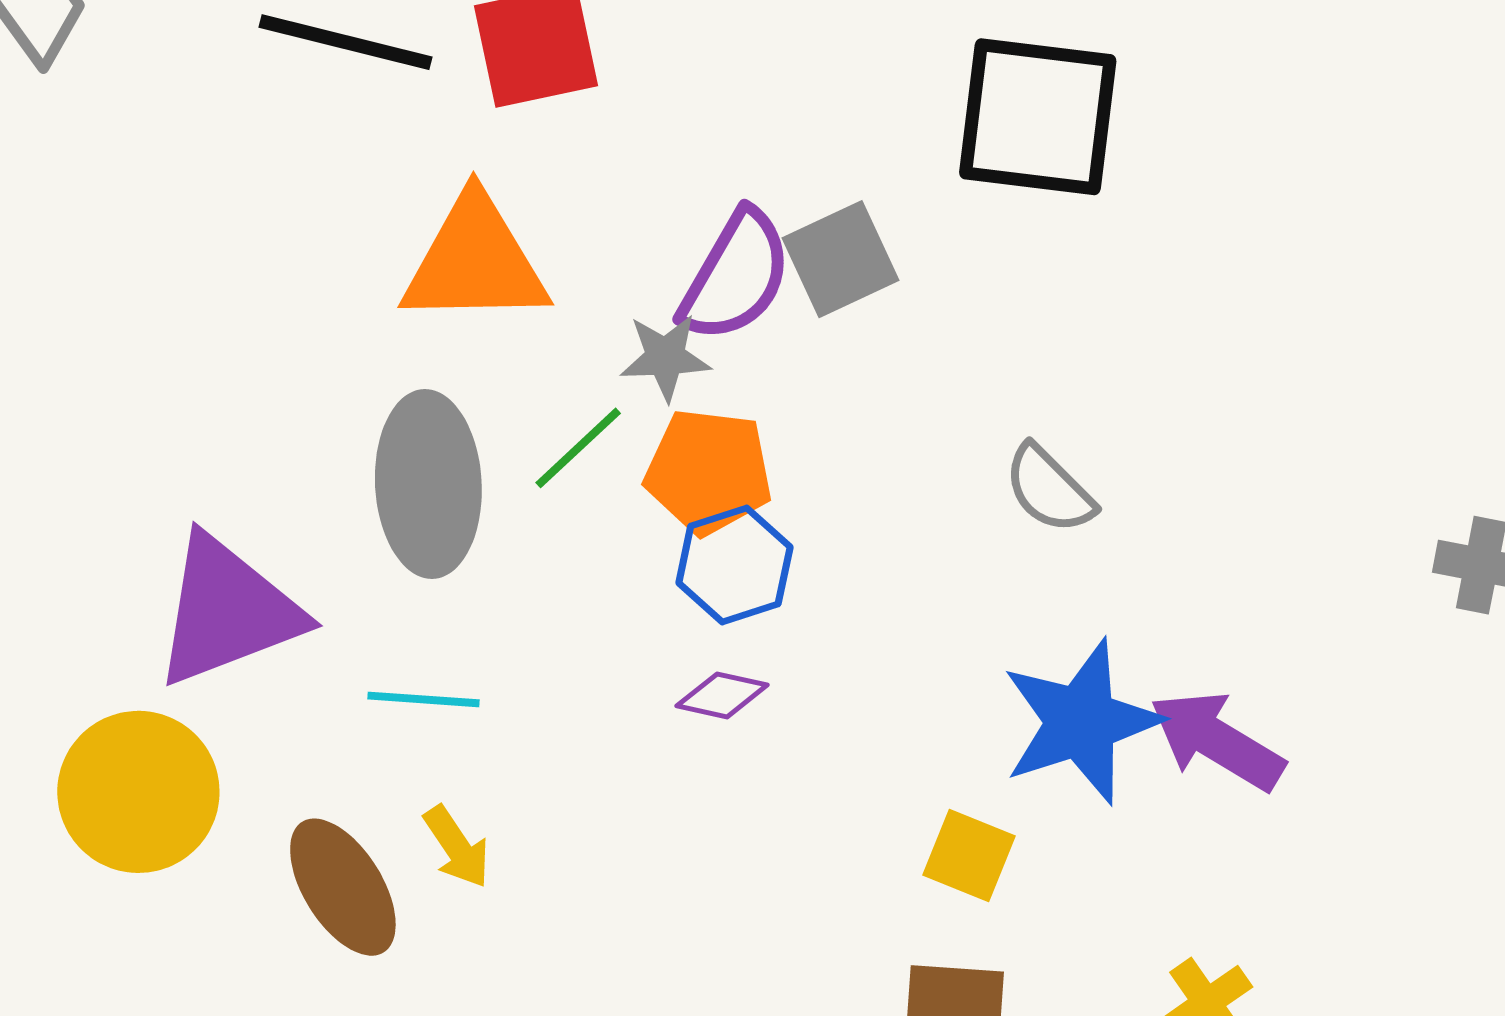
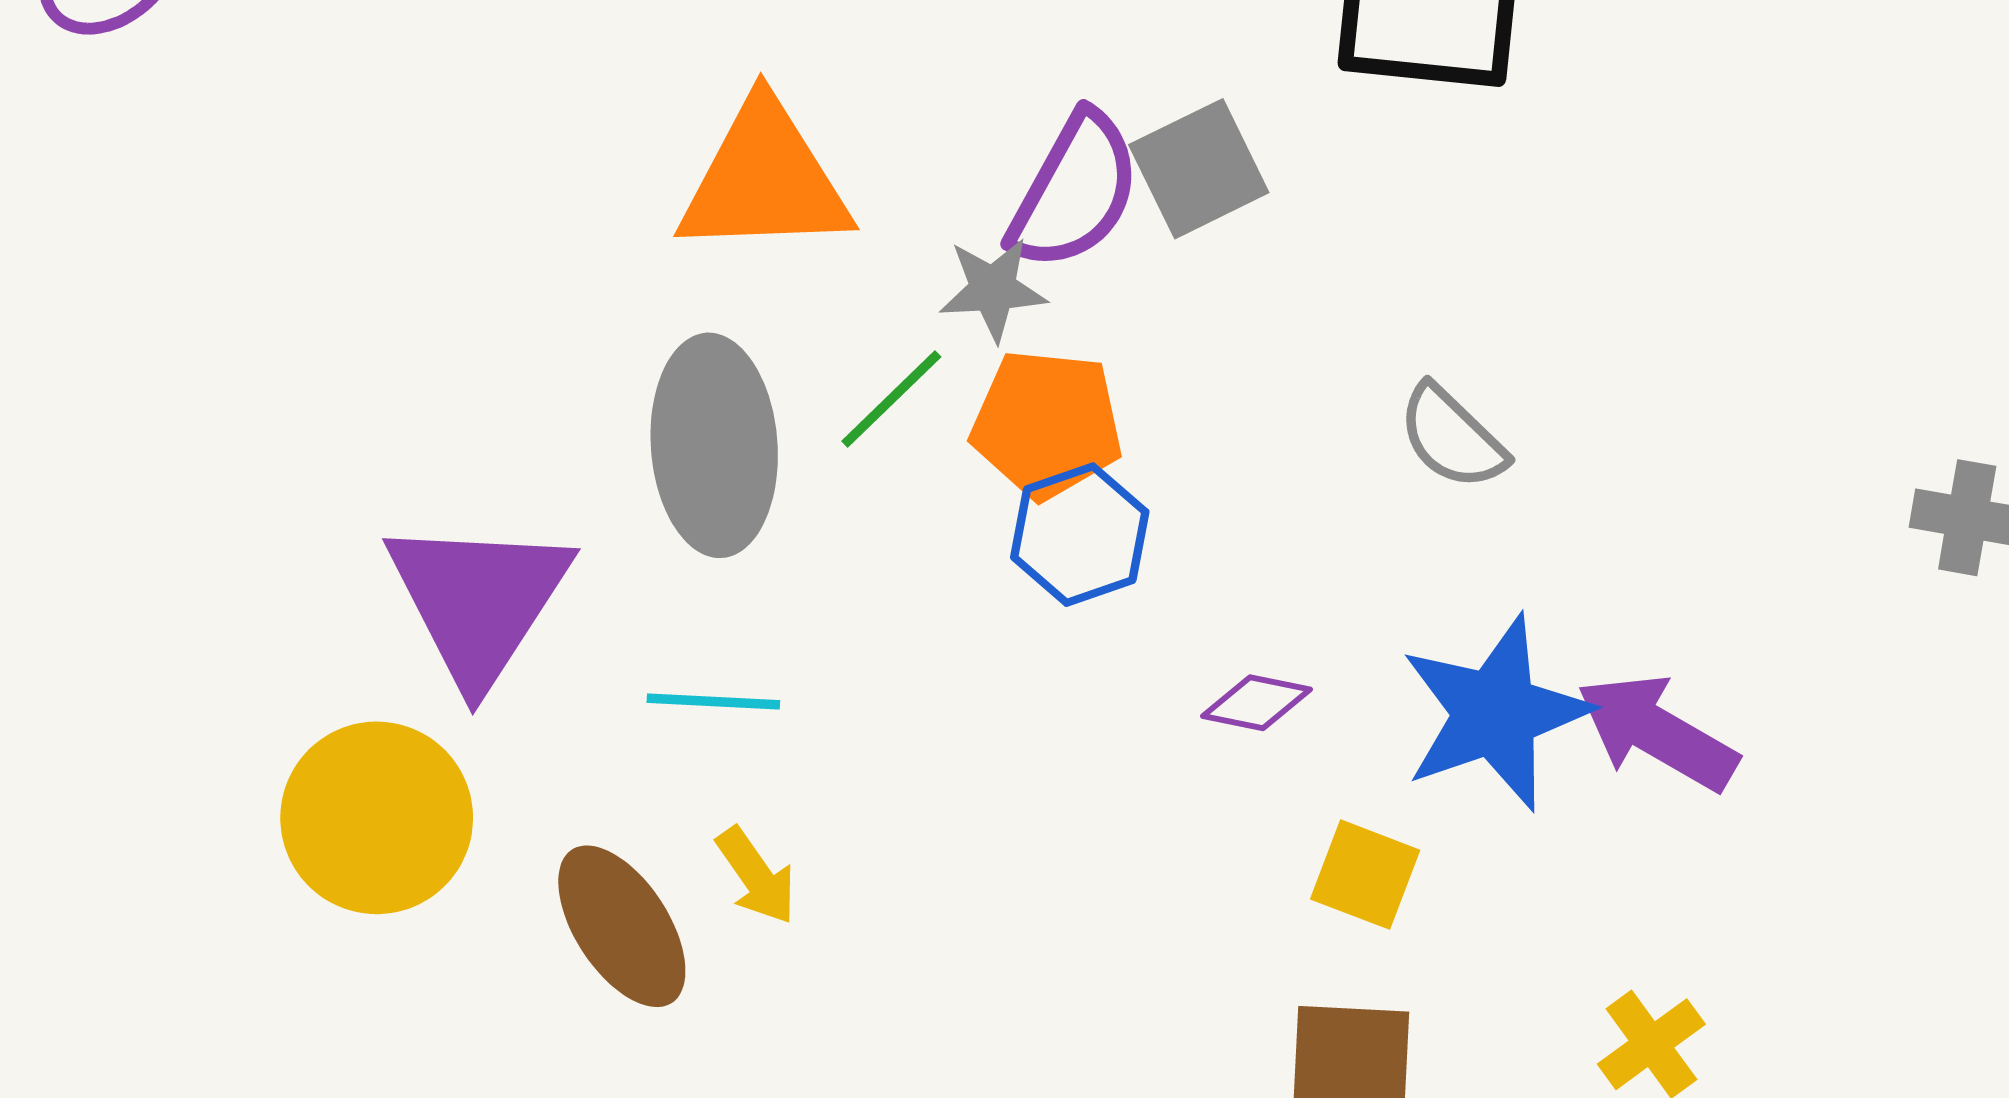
purple triangle: (228, 611) -> (478, 601), turned -35
purple diamond: (722, 695) -> (1257, 703), moved

